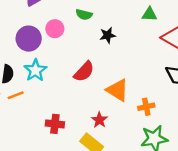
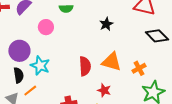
black star: (108, 35) -> (106, 24), moved
purple circle: (29, 39) -> (19, 51), moved
red semicircle: (84, 72) -> (85, 66), moved, turned -30

